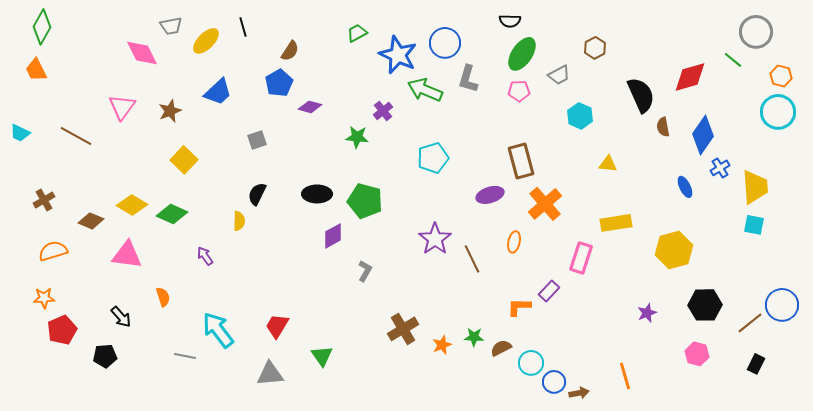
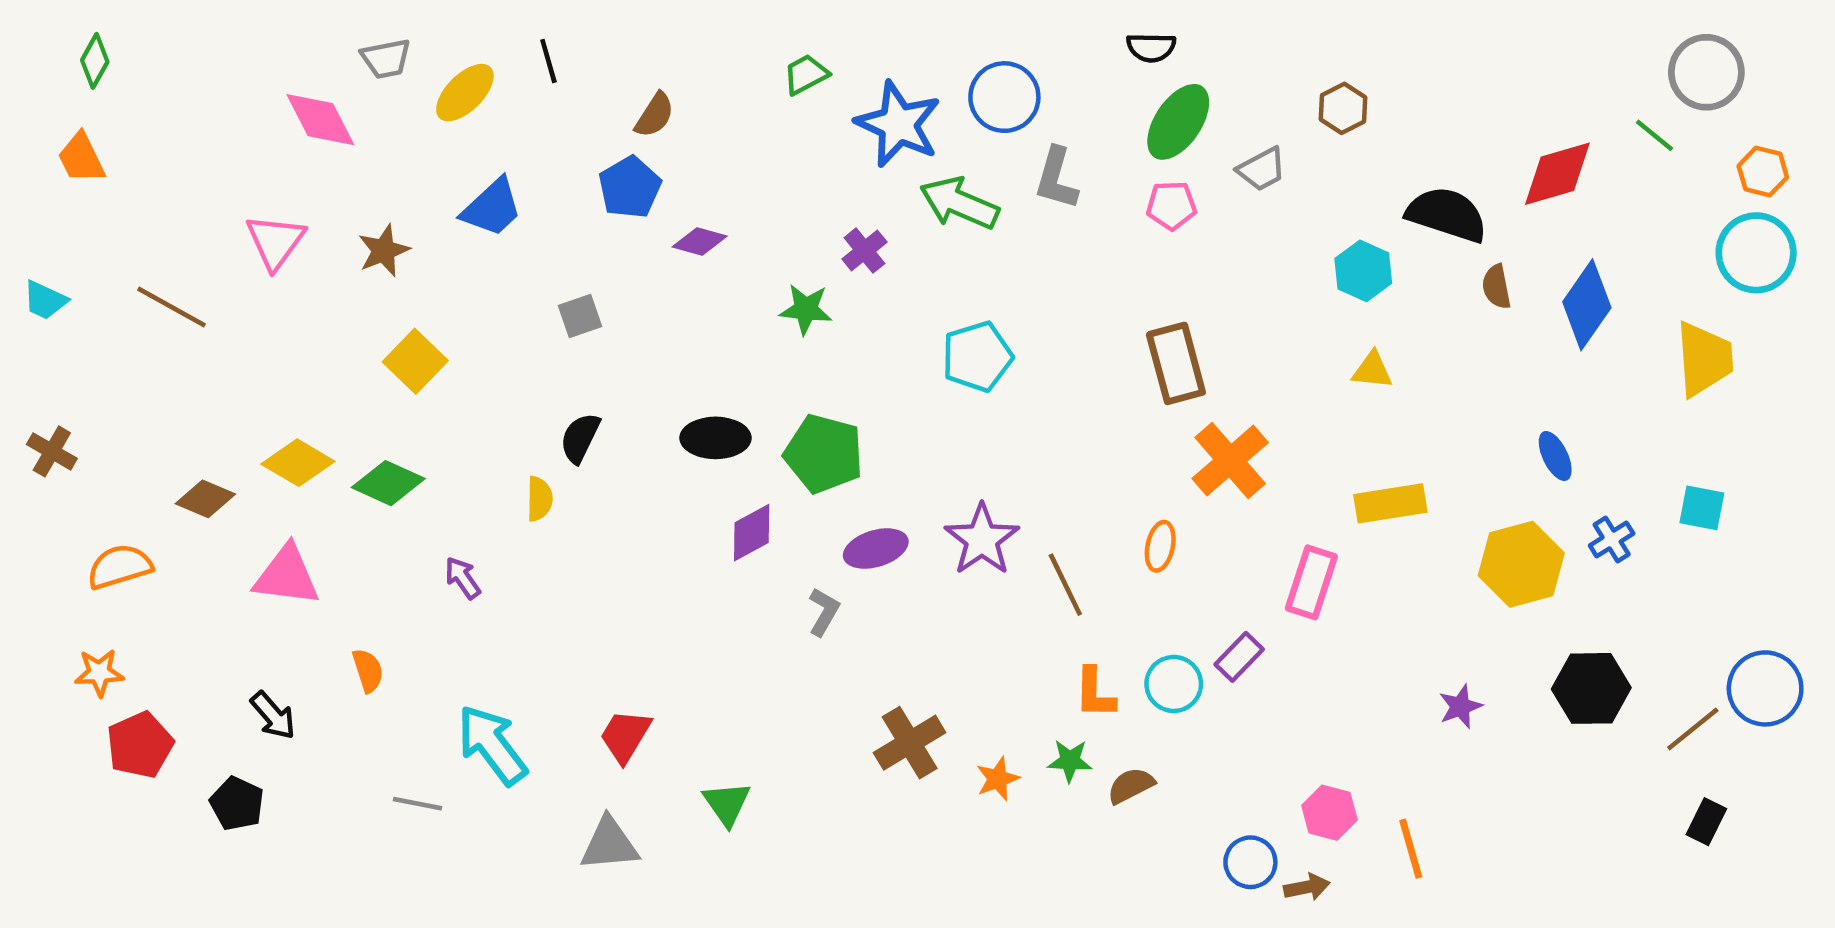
green diamond: (42, 27) -> (95, 61), size x0.7
black semicircle: (641, 95) -> (1447, 214), turned -48
cyan hexagon: (580, 116) -> (1363, 271), moved
blue cross: (720, 168) -> (1612, 539), moved
blue ellipse: (685, 187) -> (1555, 456), moved
yellow trapezoid: (755, 187) -> (1704, 359), moved
purple ellipse: (490, 195) -> (876, 549), moved
brown cross: (44, 200) -> (52, 451), moved, turned -30
orange L-shape: (519, 307) -> (1095, 693), moved, turned -90
pink hexagon: (697, 354) -> (1329, 813), moved
black pentagon: (105, 356) -> (237, 804), turned 30
cyan circle: (531, 363) -> (1174, 684), moved

